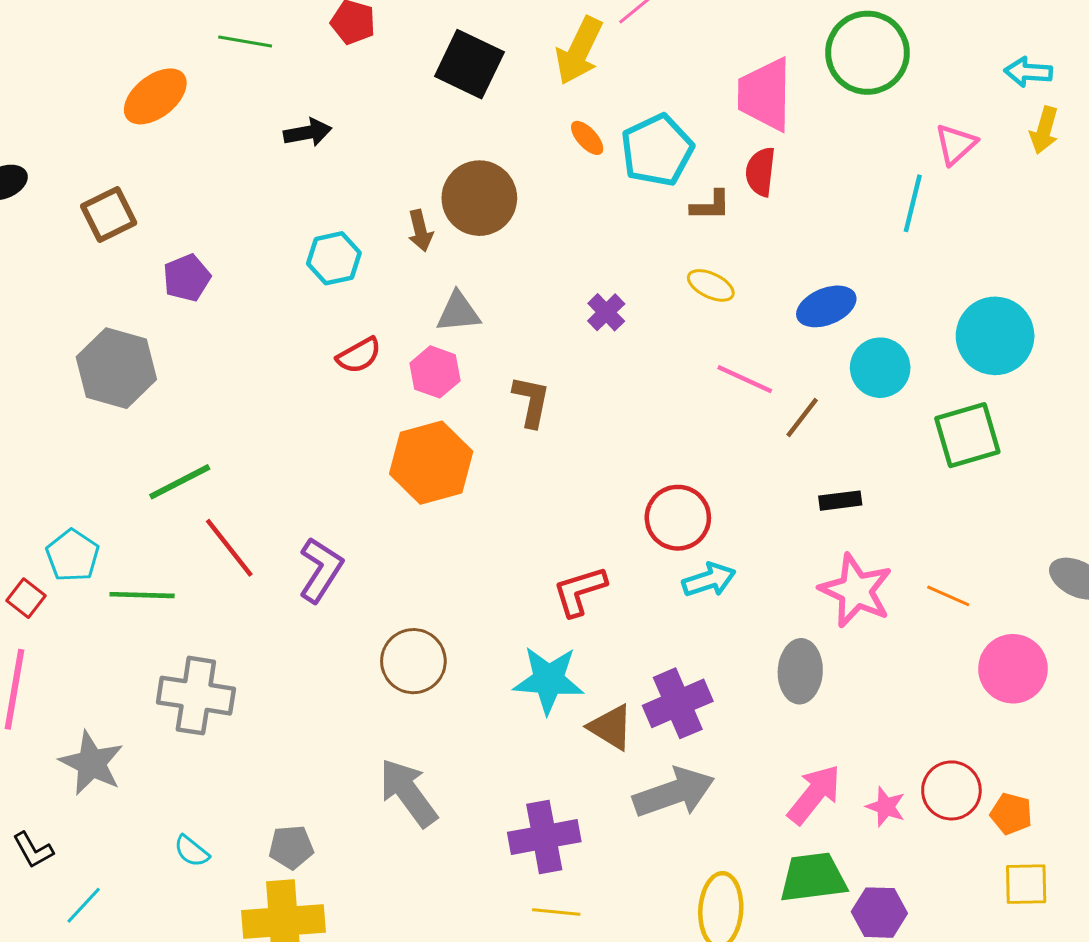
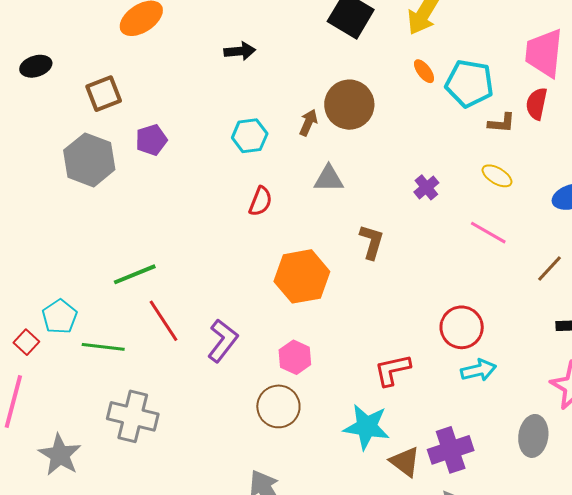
cyan pentagon: (657, 150) -> (469, 83), turned 30
brown arrow: (420, 231) -> (308, 123), turned -148
red semicircle: (359, 355) -> (260, 201), turned -44
gray hexagon: (116, 368) -> (89, 160), moved
pink hexagon: (435, 372) -> (295, 357), moved
pink line: (745, 379) -> (488, 233), moved

